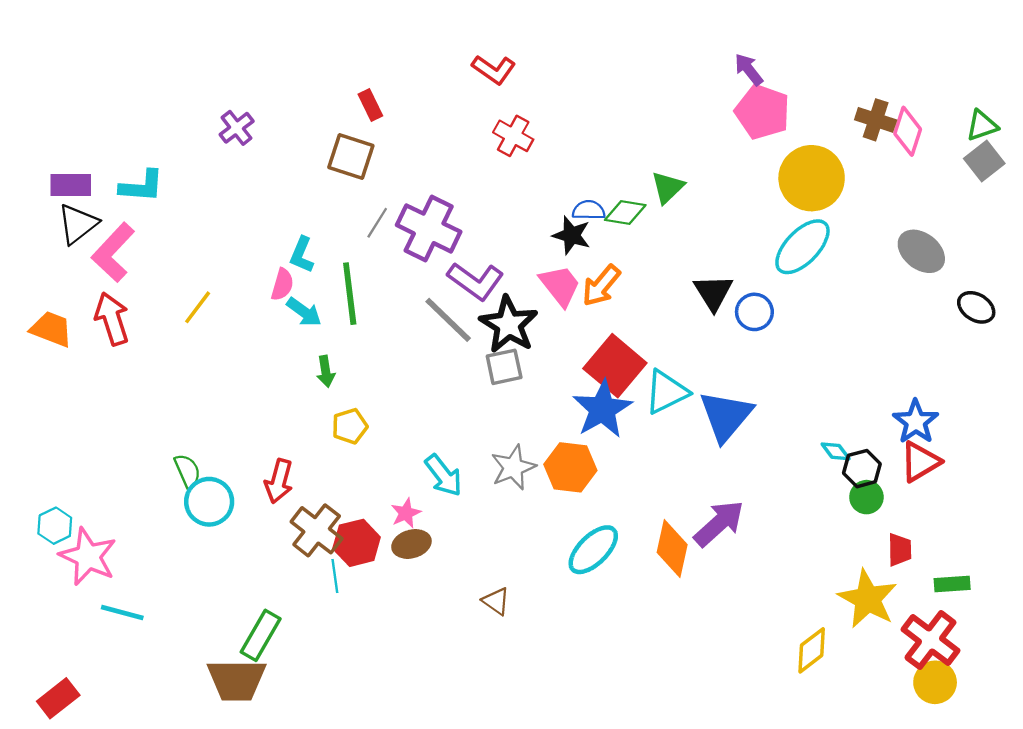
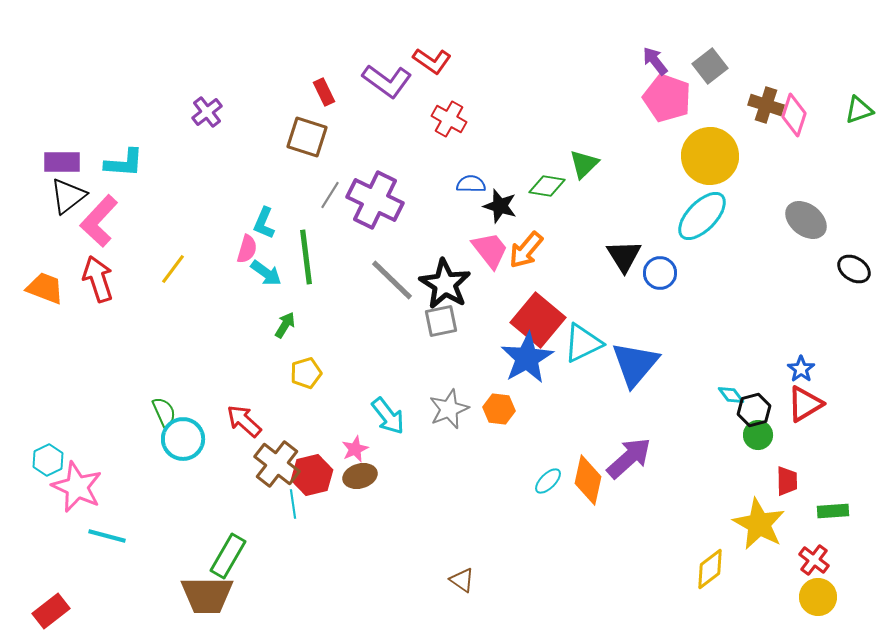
gray square: (984, 161) -> (710, 66), moved
blue semicircle: (589, 210) -> (471, 184), moved
purple L-shape: (475, 281) -> (387, 81), moved
green arrow: (326, 371) -> (285, 325), turned -140
blue star: (916, 422) -> (801, 369), size x0.7
orange hexagon: (570, 467) -> (499, 409), size x0.7
red arrow: (279, 481) -> (244, 421), turned 117
cyan ellipse: (593, 550) -> (548, 481), moved, size x0.6
brown triangle: (496, 601) -> (462, 580), moved
red cross: (930, 640) -> (814, 560), size x0.6

